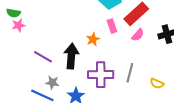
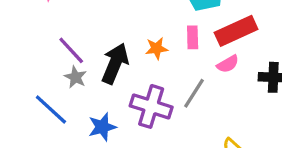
gray line: (130, 73) -> (194, 93), moved
gray star: (52, 83) -> (75, 77), moved

